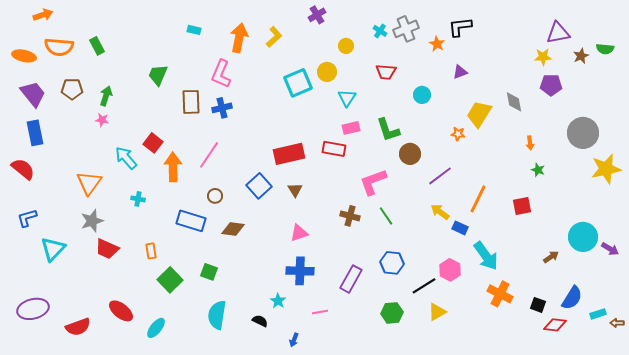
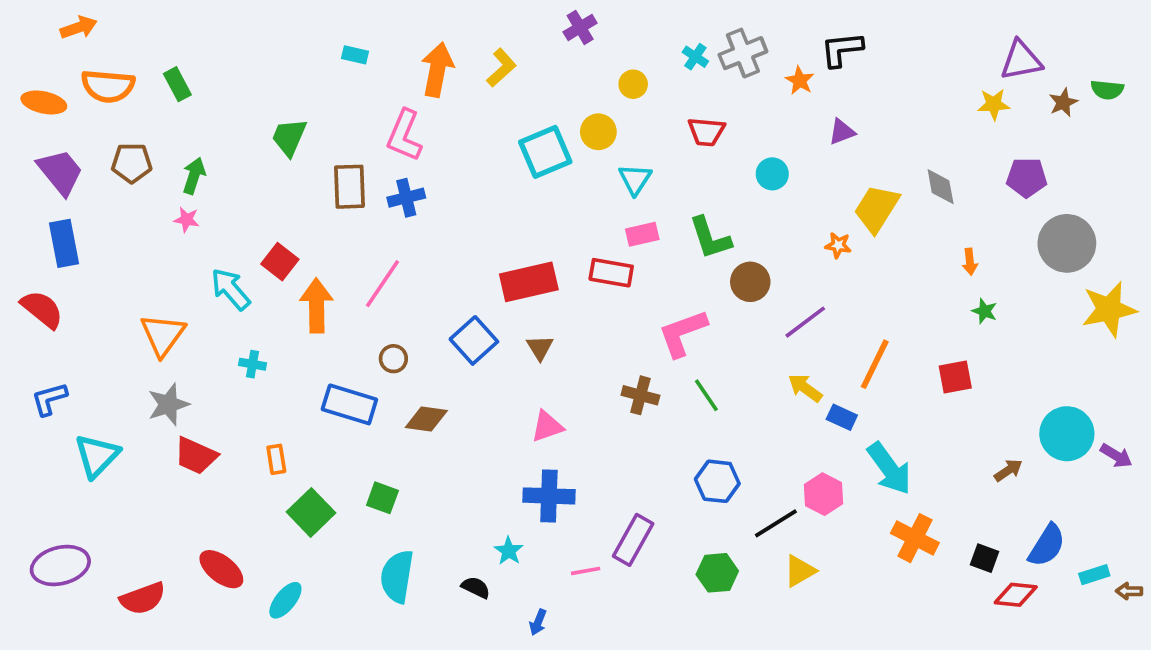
purple pentagon: (551, 85) -> (1027, 178), moved
purple rectangle: (351, 279) -> (633, 540), moved

